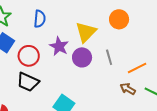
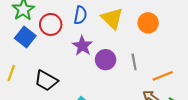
blue semicircle: (40, 19) -> (80, 15), moved
yellow triangle: (86, 32) -> (112, 18), moved, turned -35
red circle: (29, 56) -> (51, 24), moved

